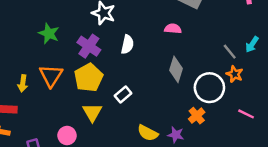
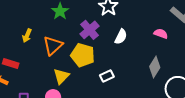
yellow pentagon: (89, 78) -> (83, 55), turned 30
yellow arrow: (23, 83) -> (27, 36), moved
yellow triangle: (92, 112) -> (61, 76), moved

